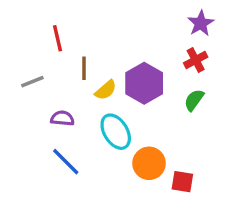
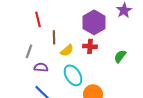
red cross: (196, 60) -> (90, 46), moved, turned 32
gray line: (32, 82) -> (29, 51), moved, turned -48
purple hexagon: (144, 83) -> (94, 22), moved

